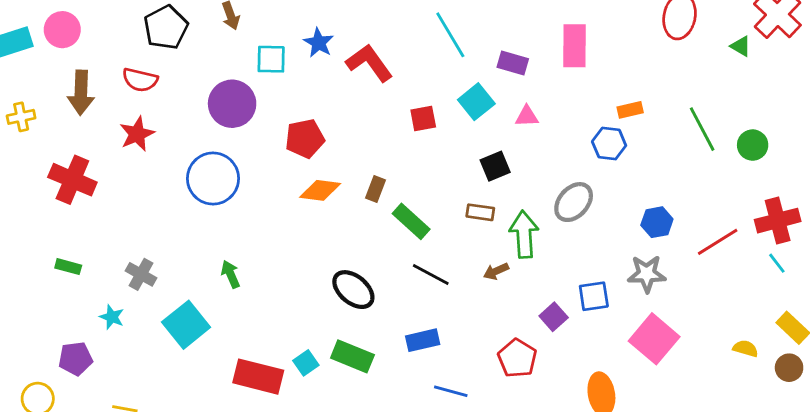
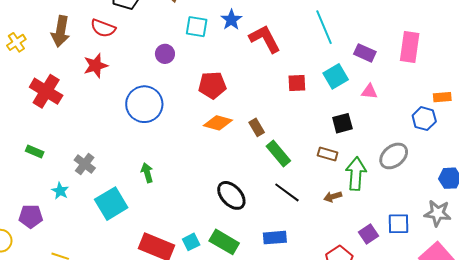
purple circle: (232, 104) -> (165, 54), size x0.6
yellow cross: (21, 117) -> (16, 42), turned -30
brown rectangle: (375, 189) -> (257, 127), turned -60

